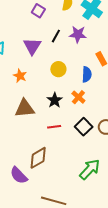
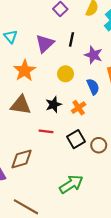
purple star: (78, 34) -> (93, 55), moved
black line: (56, 36) -> (72, 39), turned -32
blue semicircle: (87, 74) -> (93, 87), turned -42
orange star: (20, 76) -> (25, 70), size x1.5

